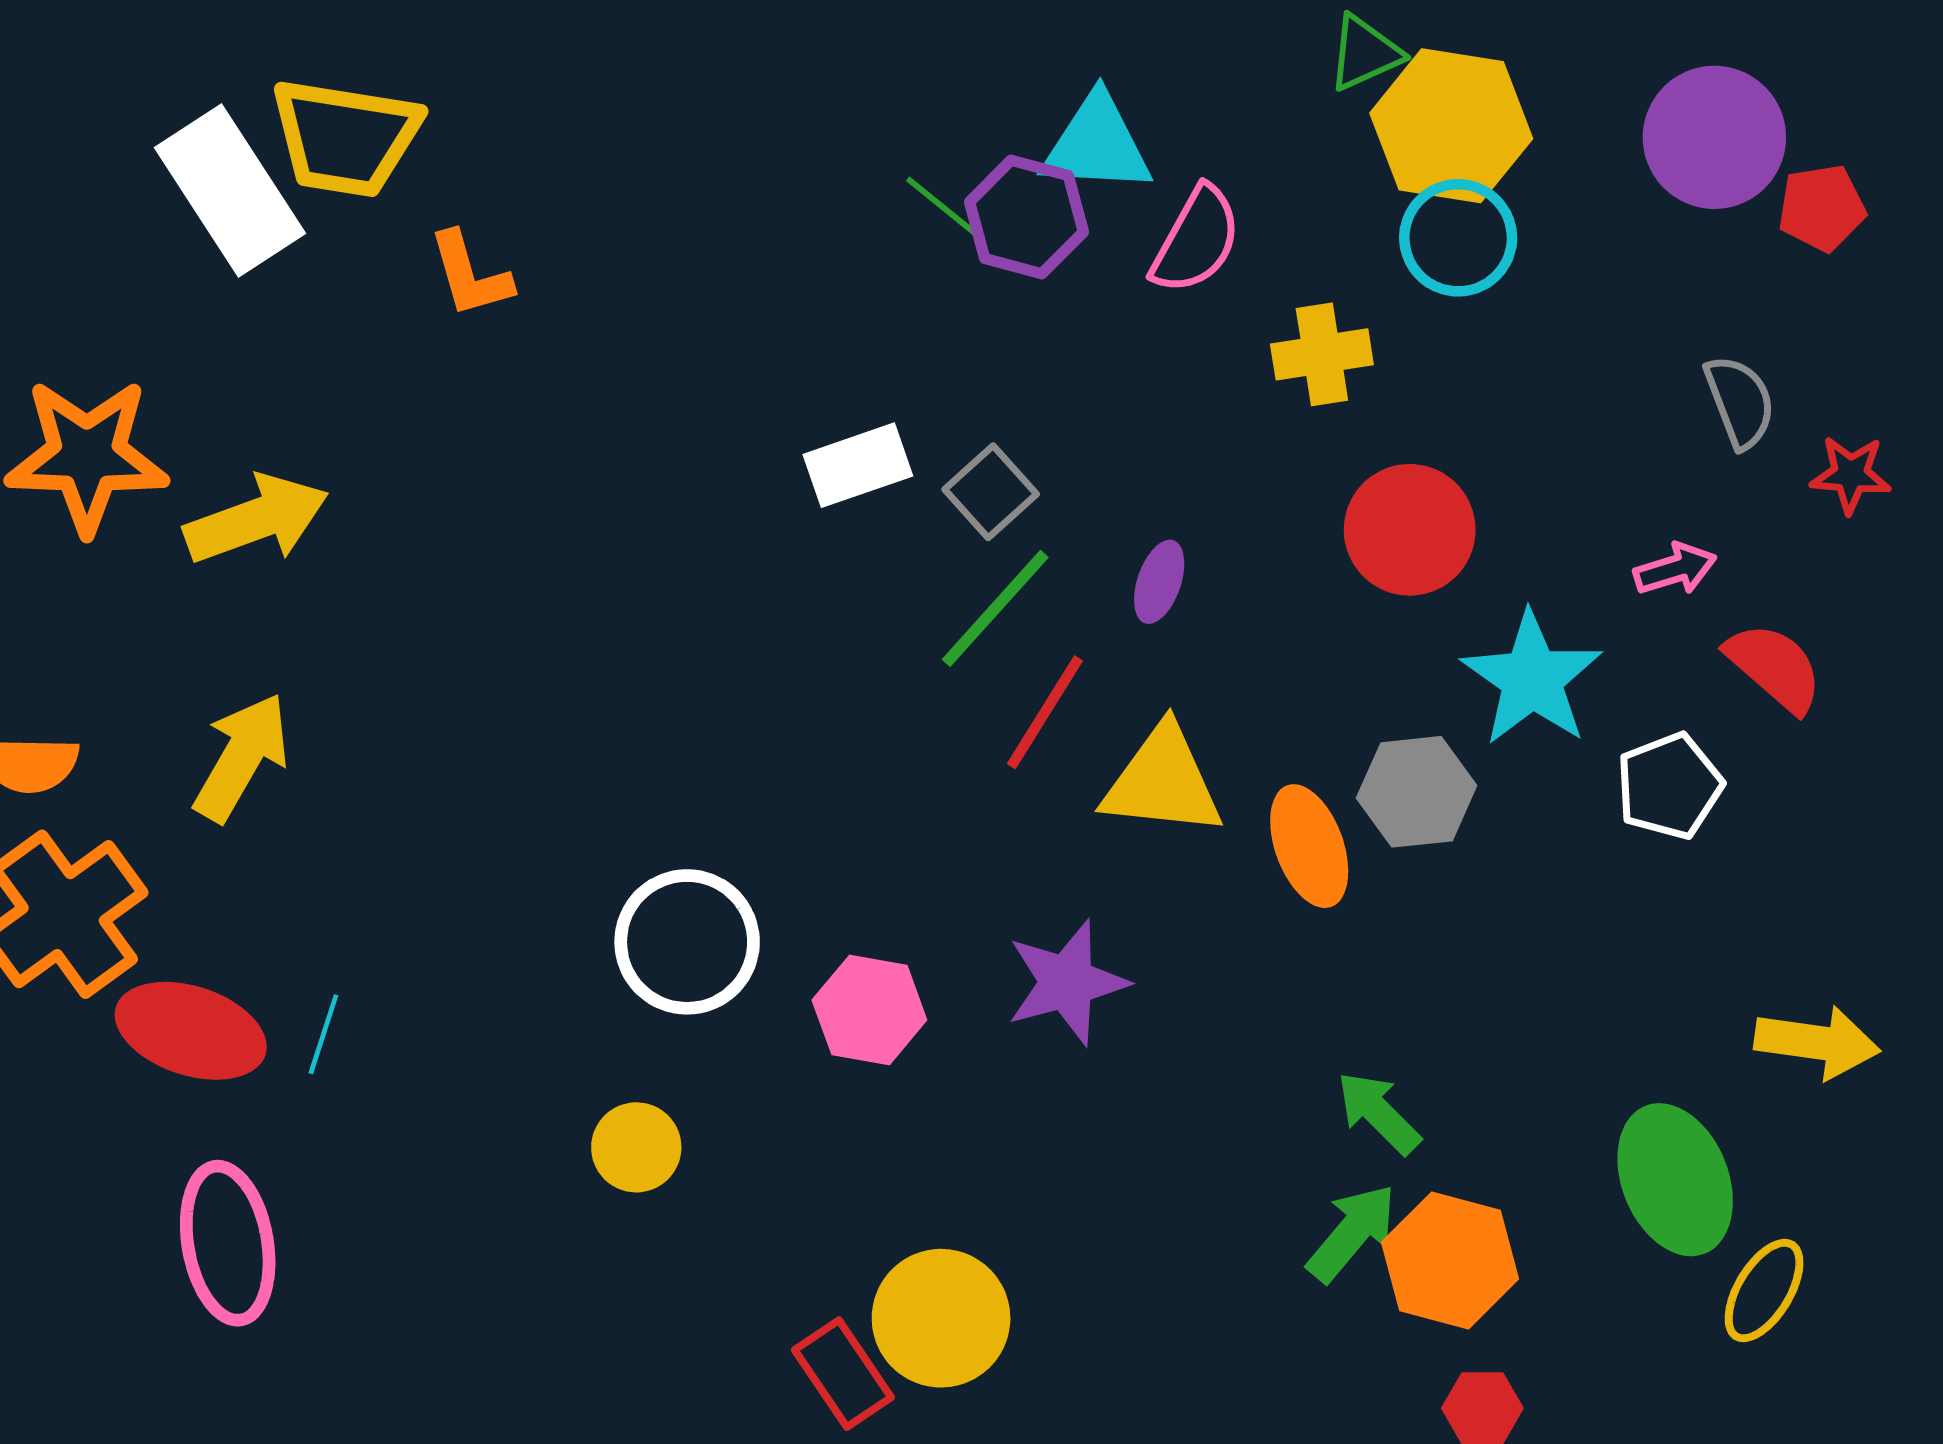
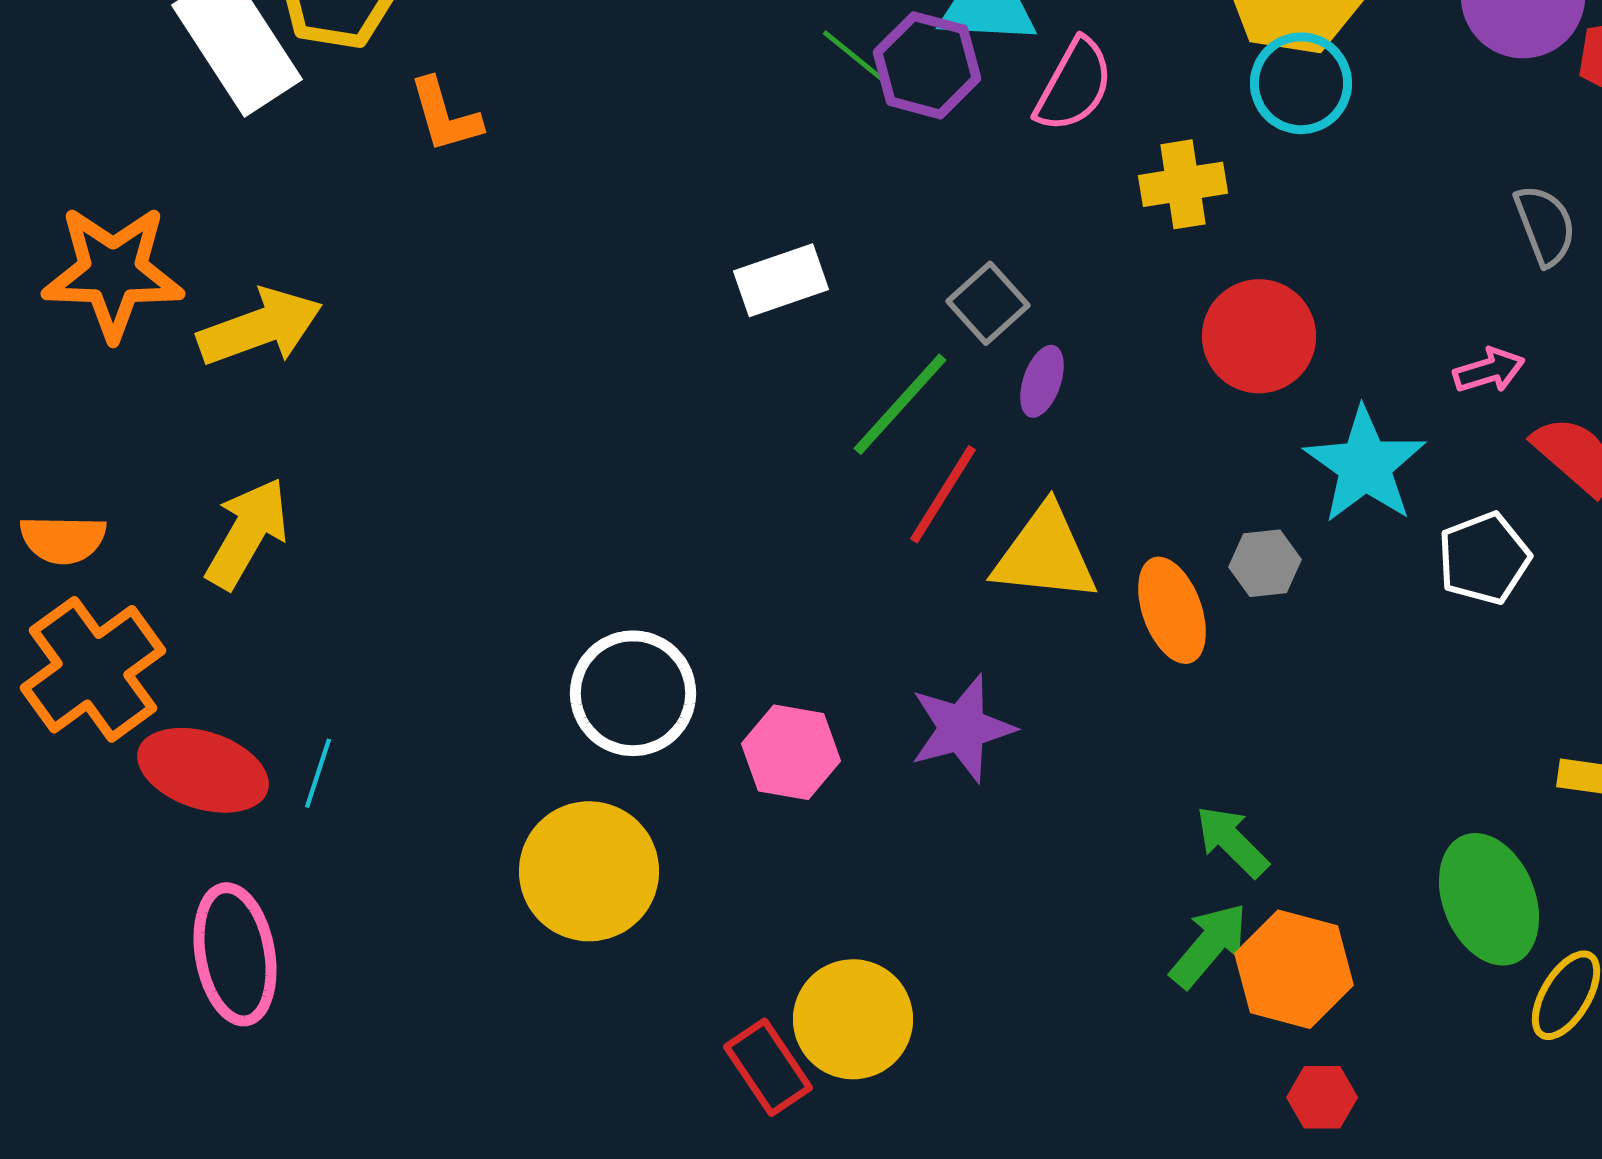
gray square: (991, 492) -> (988, 303), moved
gray hexagon: (1417, 792) -> (1265, 563), size x0.7
yellow circle: (636, 1147) -> (589, 871), size x1.8

